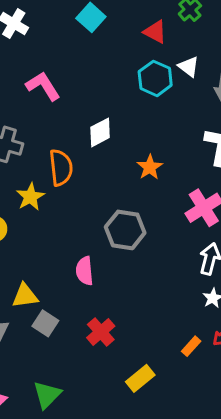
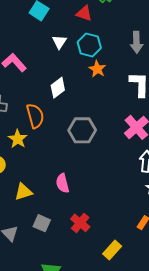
white triangle: (189, 67) -> (59, 42), moved, turned 35
orange star: (150, 167) -> (97, 69), moved
gray hexagon: (125, 230) -> (82, 130), moved
yellow triangle: (25, 296) -> (23, 192), moved

